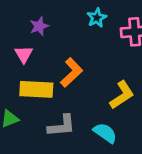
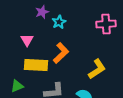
cyan star: (97, 18) -> (59, 22), moved
purple star: (39, 26) -> (42, 12), moved

